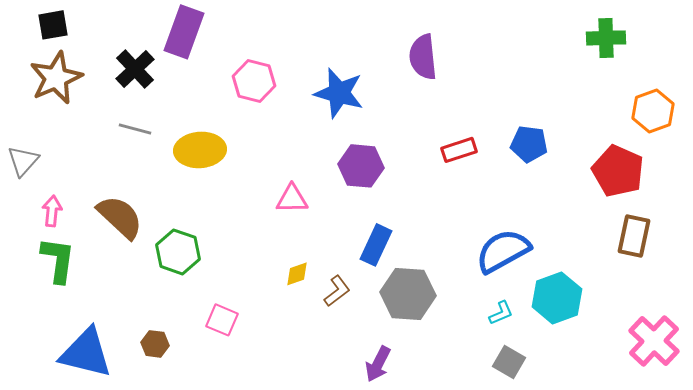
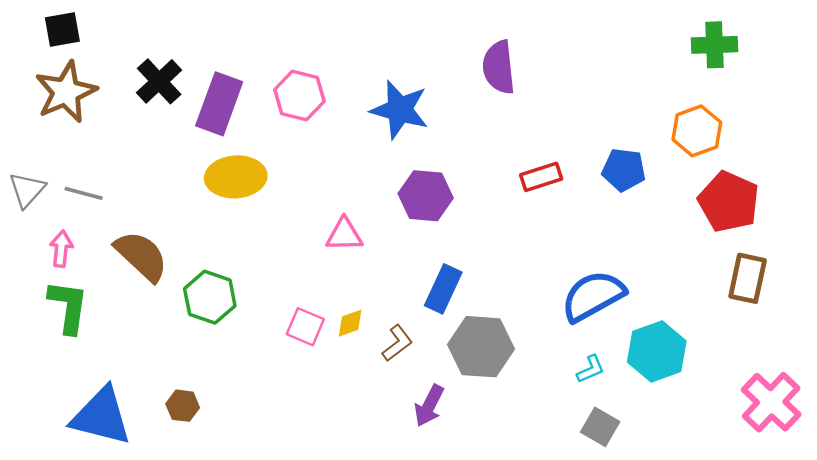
purple rectangle: (184, 32) -> (219, 104), moved
orange hexagon: (653, 111) -> (697, 131), moved
gray line: (135, 129) -> (84, 193), moved
pink square: (222, 320) -> (305, 327), moved
purple arrow: (378, 364) -> (429, 406), moved

